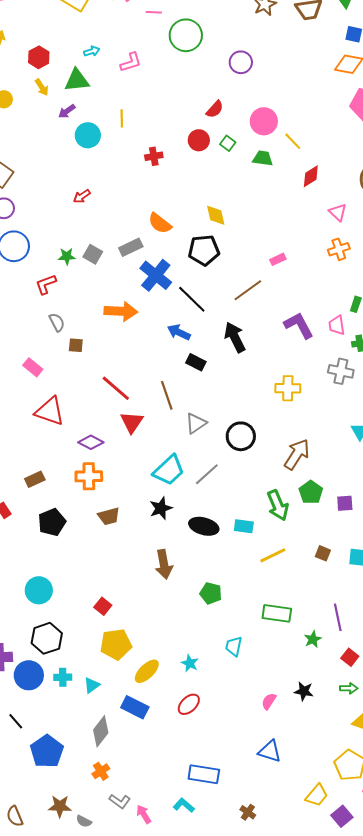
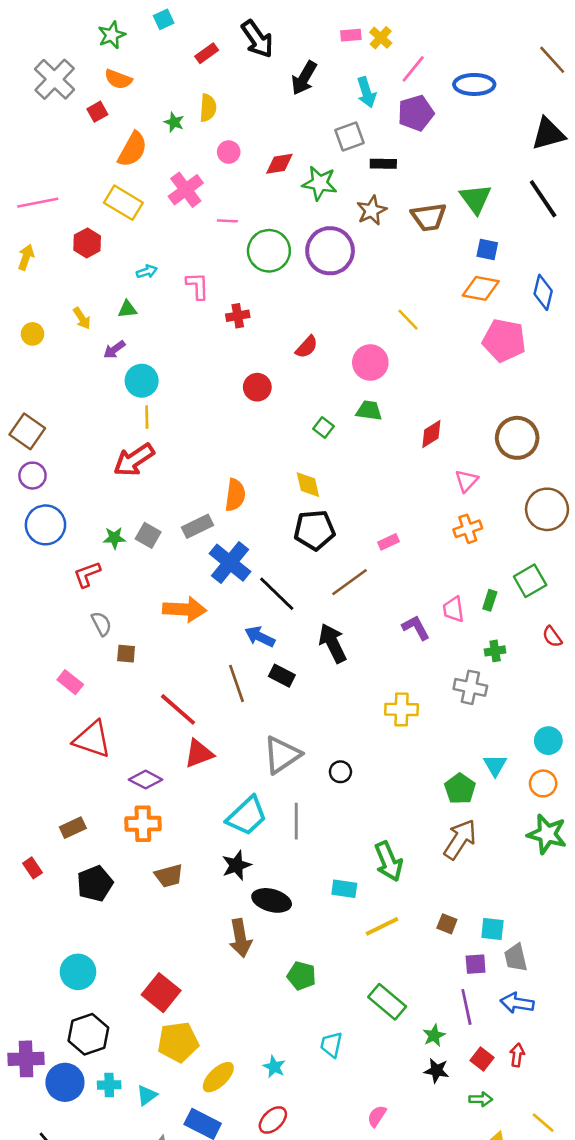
red hexagon: (39, 57) -> (87, 243), moved
pink L-shape: (131, 62) -> (197, 286), turned -75
purple circle: (241, 62) -> (330, 251), moved, size x1.6
green triangle: (77, 80) -> (127, 309), size x0.6
yellow line: (122, 118) -> (147, 417), moved
red circle: (199, 140) -> (257, 387), moved
yellow line: (293, 141) -> (408, 320), moved
green square: (228, 143) -> (324, 427), moved
red cross: (154, 156) -> (238, 316), moved
red arrow: (82, 196) -> (134, 460), size x1.8
pink triangle: (338, 212) -> (466, 481), turned 30
orange semicircle: (160, 223) -> (235, 495), turned -120
black pentagon: (204, 250) -> (314, 530), moved
purple L-shape: (299, 325) -> (416, 628), size x0.7
pink trapezoid: (337, 325) -> (453, 609), moved
brown line: (167, 395) -> (236, 683), moved
red triangle: (132, 422) -> (199, 754), turned 35
gray triangle: (196, 423) -> (282, 755), size x1.4
black circle: (241, 436) -> (340, 772), size x0.6
brown arrow: (297, 454) -> (460, 839), moved
gray line: (207, 474) -> (296, 821), turned -48
green pentagon: (311, 492) -> (460, 789), moved
purple square: (345, 503) -> (476, 964), moved
black ellipse: (204, 526) -> (272, 900), moved
red square: (103, 606) -> (161, 993), size x1.6
green rectangle: (277, 613) -> (387, 1002), turned 32
black star: (304, 691) -> (437, 1071), moved

